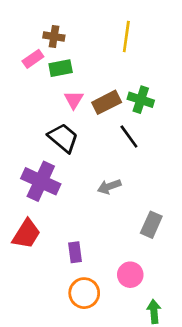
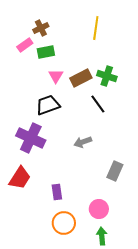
brown cross: (54, 37) -> (41, 28), turned -35
black trapezoid: (63, 138) -> (48, 105), turned -60
green arrow: (154, 312) -> (102, 236), moved

